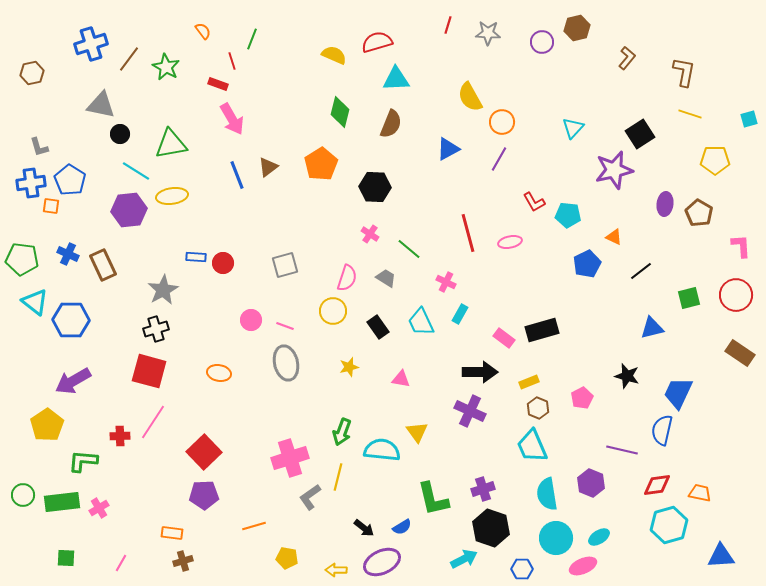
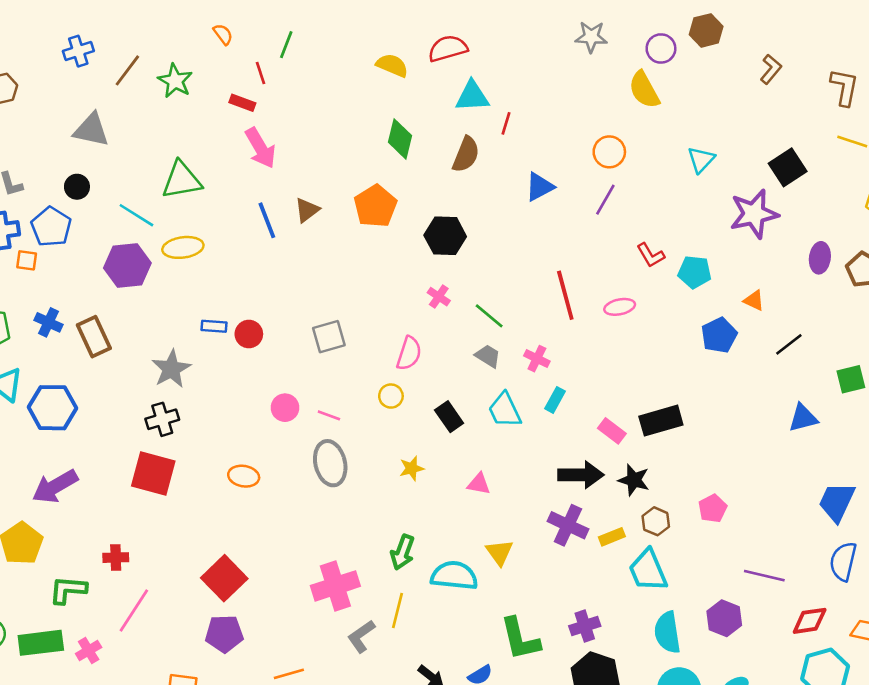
red line: (448, 25) -> (506, 123), moved
blue cross: (91, 44) -> (78, 51), size x0.7
yellow semicircle: (470, 97) -> (644, 90), moved
black circle: (120, 134) -> (77, 187), moved
gray trapezoid: (386, 278) -> (488, 356), moved
yellow circle: (333, 311) -> (391, 396), size x0.7
black star: (627, 376) -> (634, 480), moved
yellow rectangle: (529, 382) -> (612, 537), moved
pink line: (153, 422) -> (134, 610), moved
blue semicircle: (662, 430) -> (843, 561), moved

